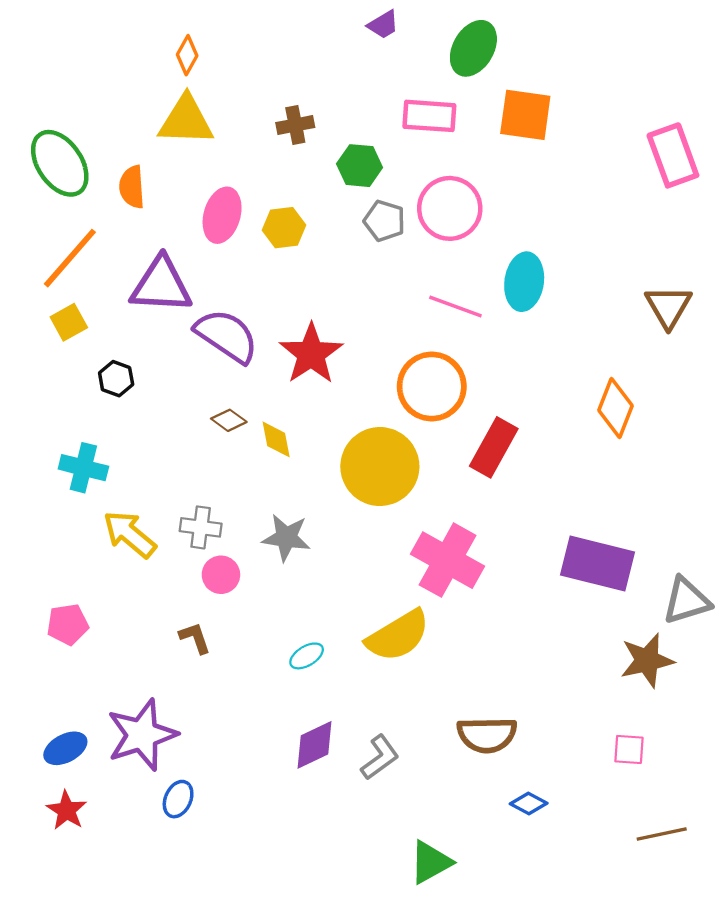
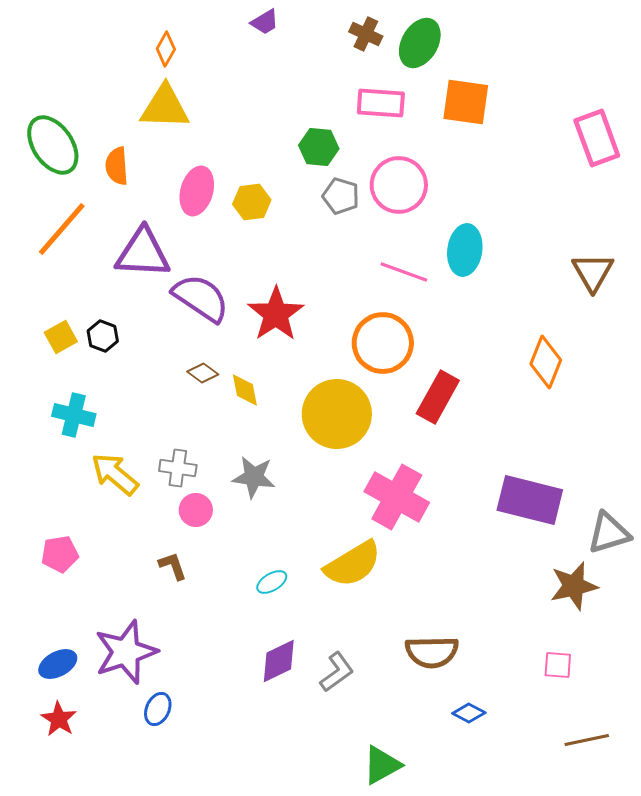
purple trapezoid: (383, 25) -> (265, 22), moved
brown cross: (295, 125) -> (366, 34), moved, turned 36
yellow square: (69, 322) -> (61, 337), moved

